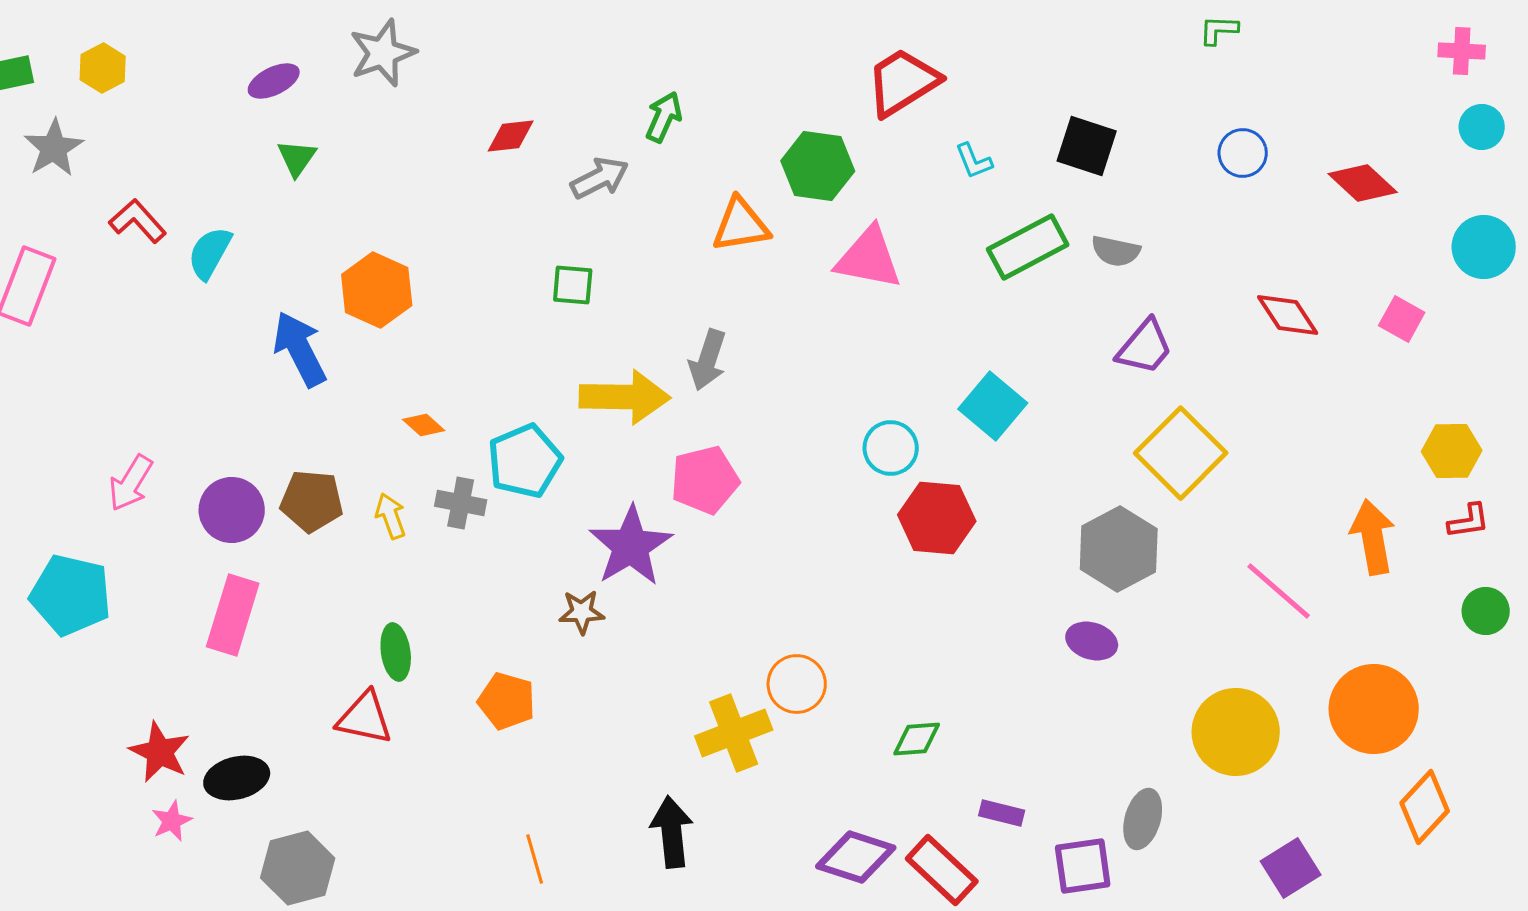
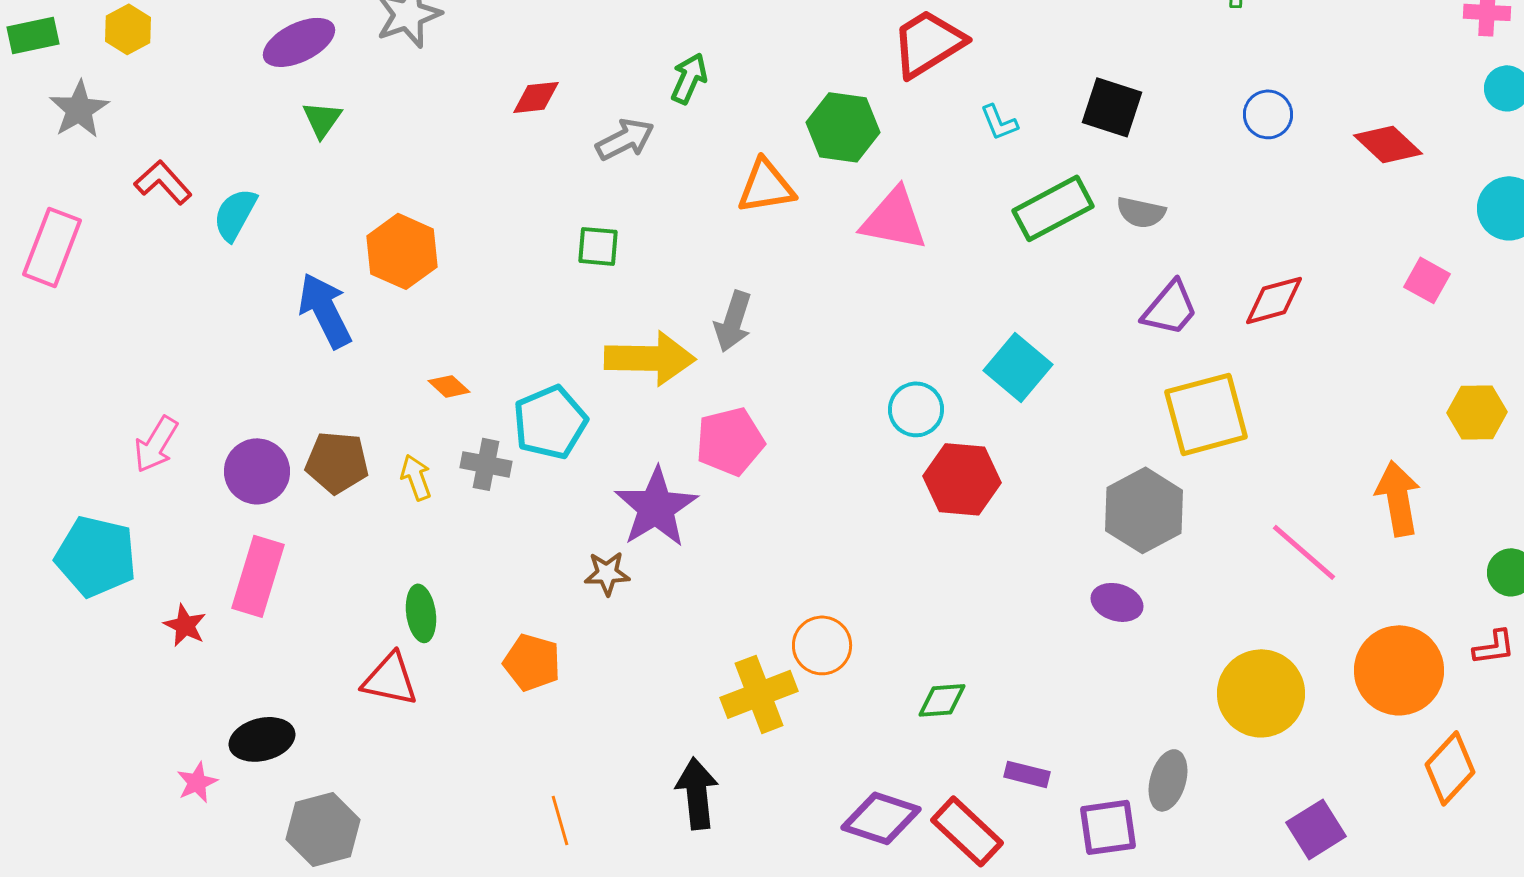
purple ellipse: (274, 81) -> (299, 42), size x1.4
red diamond: (1288, 315) -> (1274, 300), moved, turned -72
yellow square: (1181, 453) -> (1206, 414), turned 30
red L-shape: (1469, 521) -> (1494, 647), moved
red star: (160, 752) -> (185, 625), moved, size x0.7

